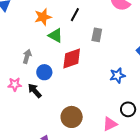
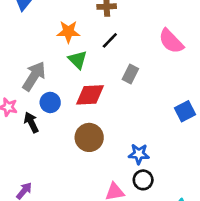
gray arrow: (27, 56) -> (34, 76), size x1.6
blue star: (117, 75) -> (139, 154), moved
brown circle: (72, 117) -> (89, 137), moved

